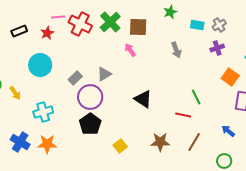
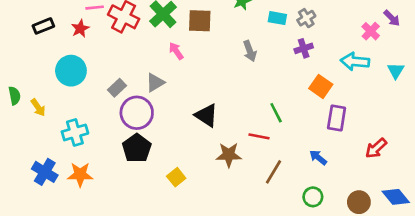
pink arrow: (130, 50) -> (176, 51), moved
brown star: (160, 142) -> (229, 155), moved

